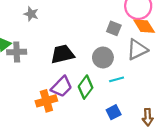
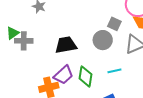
gray circle: (103, 57) -> (103, 40), moved
green diamond: (86, 87) -> (86, 76), turned -30

